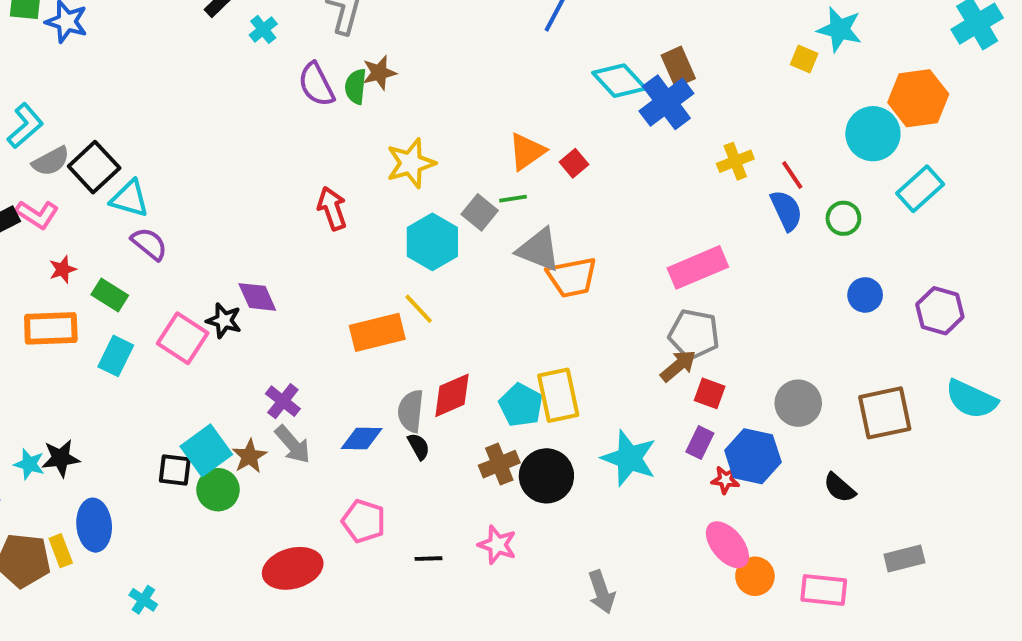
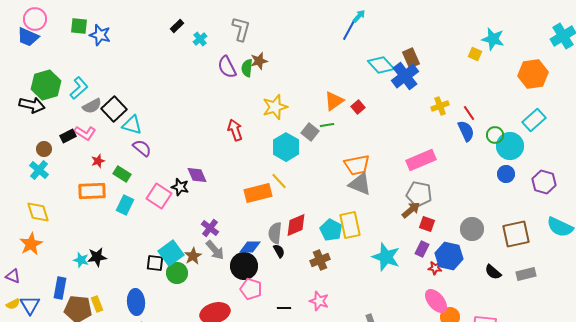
cyan circle: (873, 134) -> (510, 146), moved
gray triangle: (539, 250) -> (360, 184), moved
black circle: (546, 476) -> (244, 266), moved
blue ellipse: (94, 525) -> (136, 302), moved
gray rectangle: (904, 559) -> (526, 274), moved

